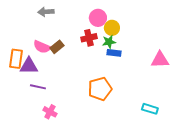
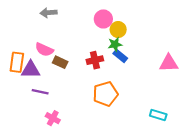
red cross: (89, 38) -> (95, 60), moved
brown rectangle: (57, 47) -> (60, 62), moved, turned 64
blue rectangle: (114, 53) -> (120, 56), turned 32

